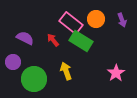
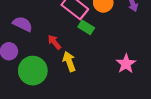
red arrow: (53, 40) -> (54, 42), moved
green rectangle: (81, 41) -> (86, 27), size x0.6

